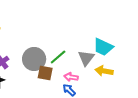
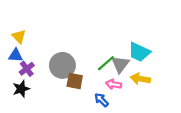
green line: (58, 57) -> (106, 63), moved
pink arrow: (71, 77) -> (114, 84), moved

